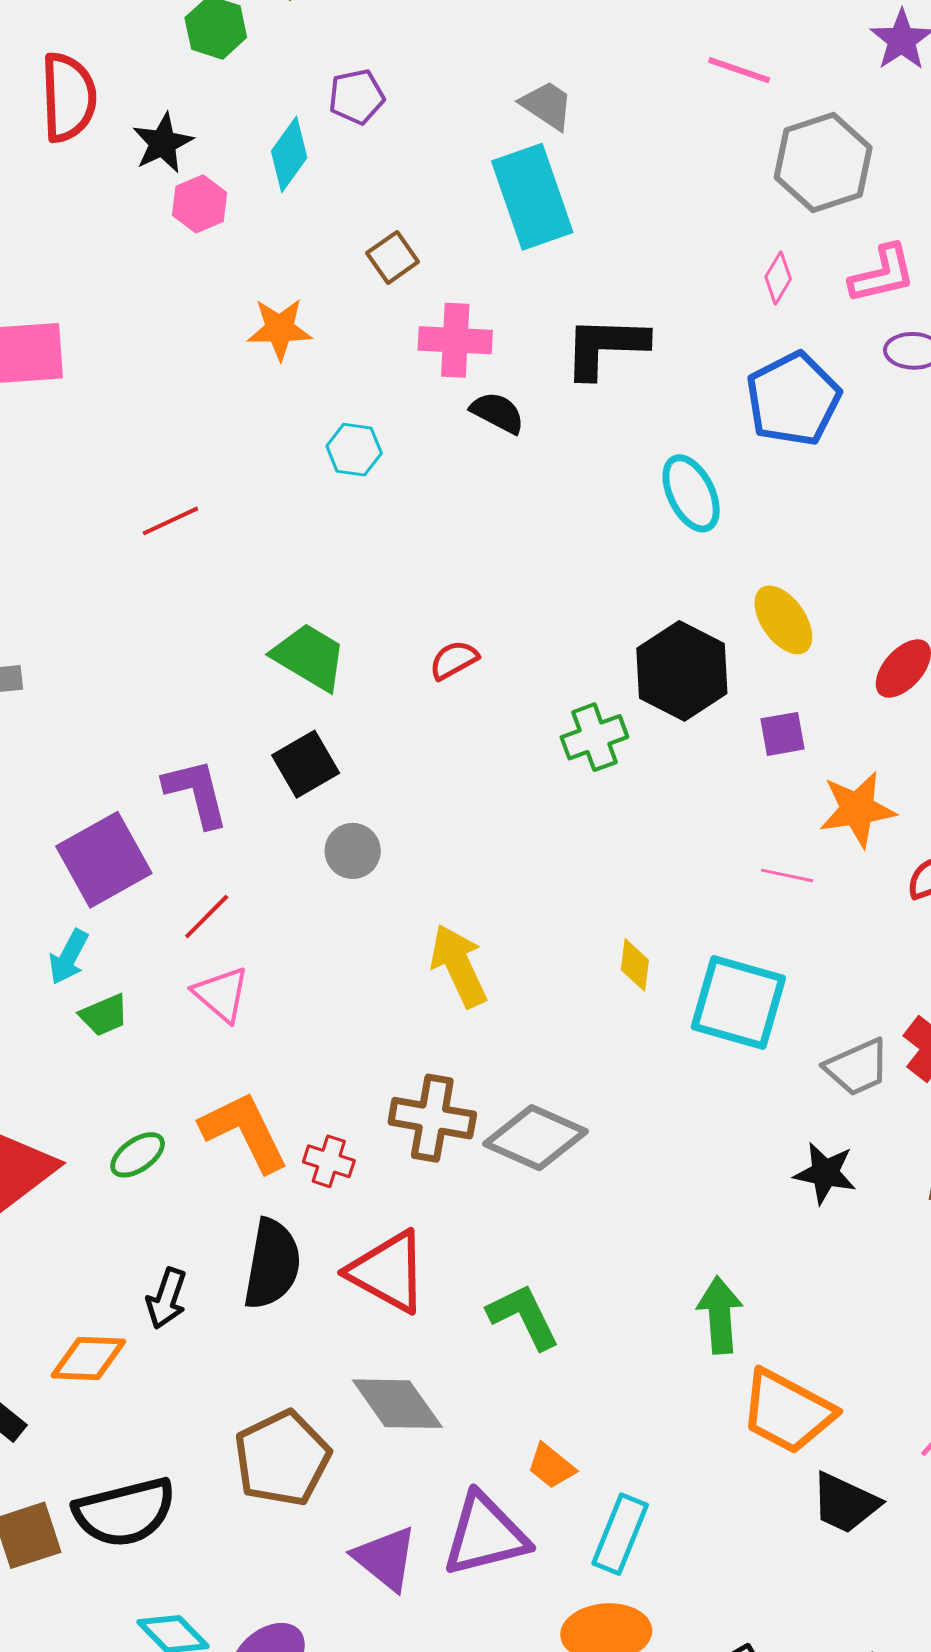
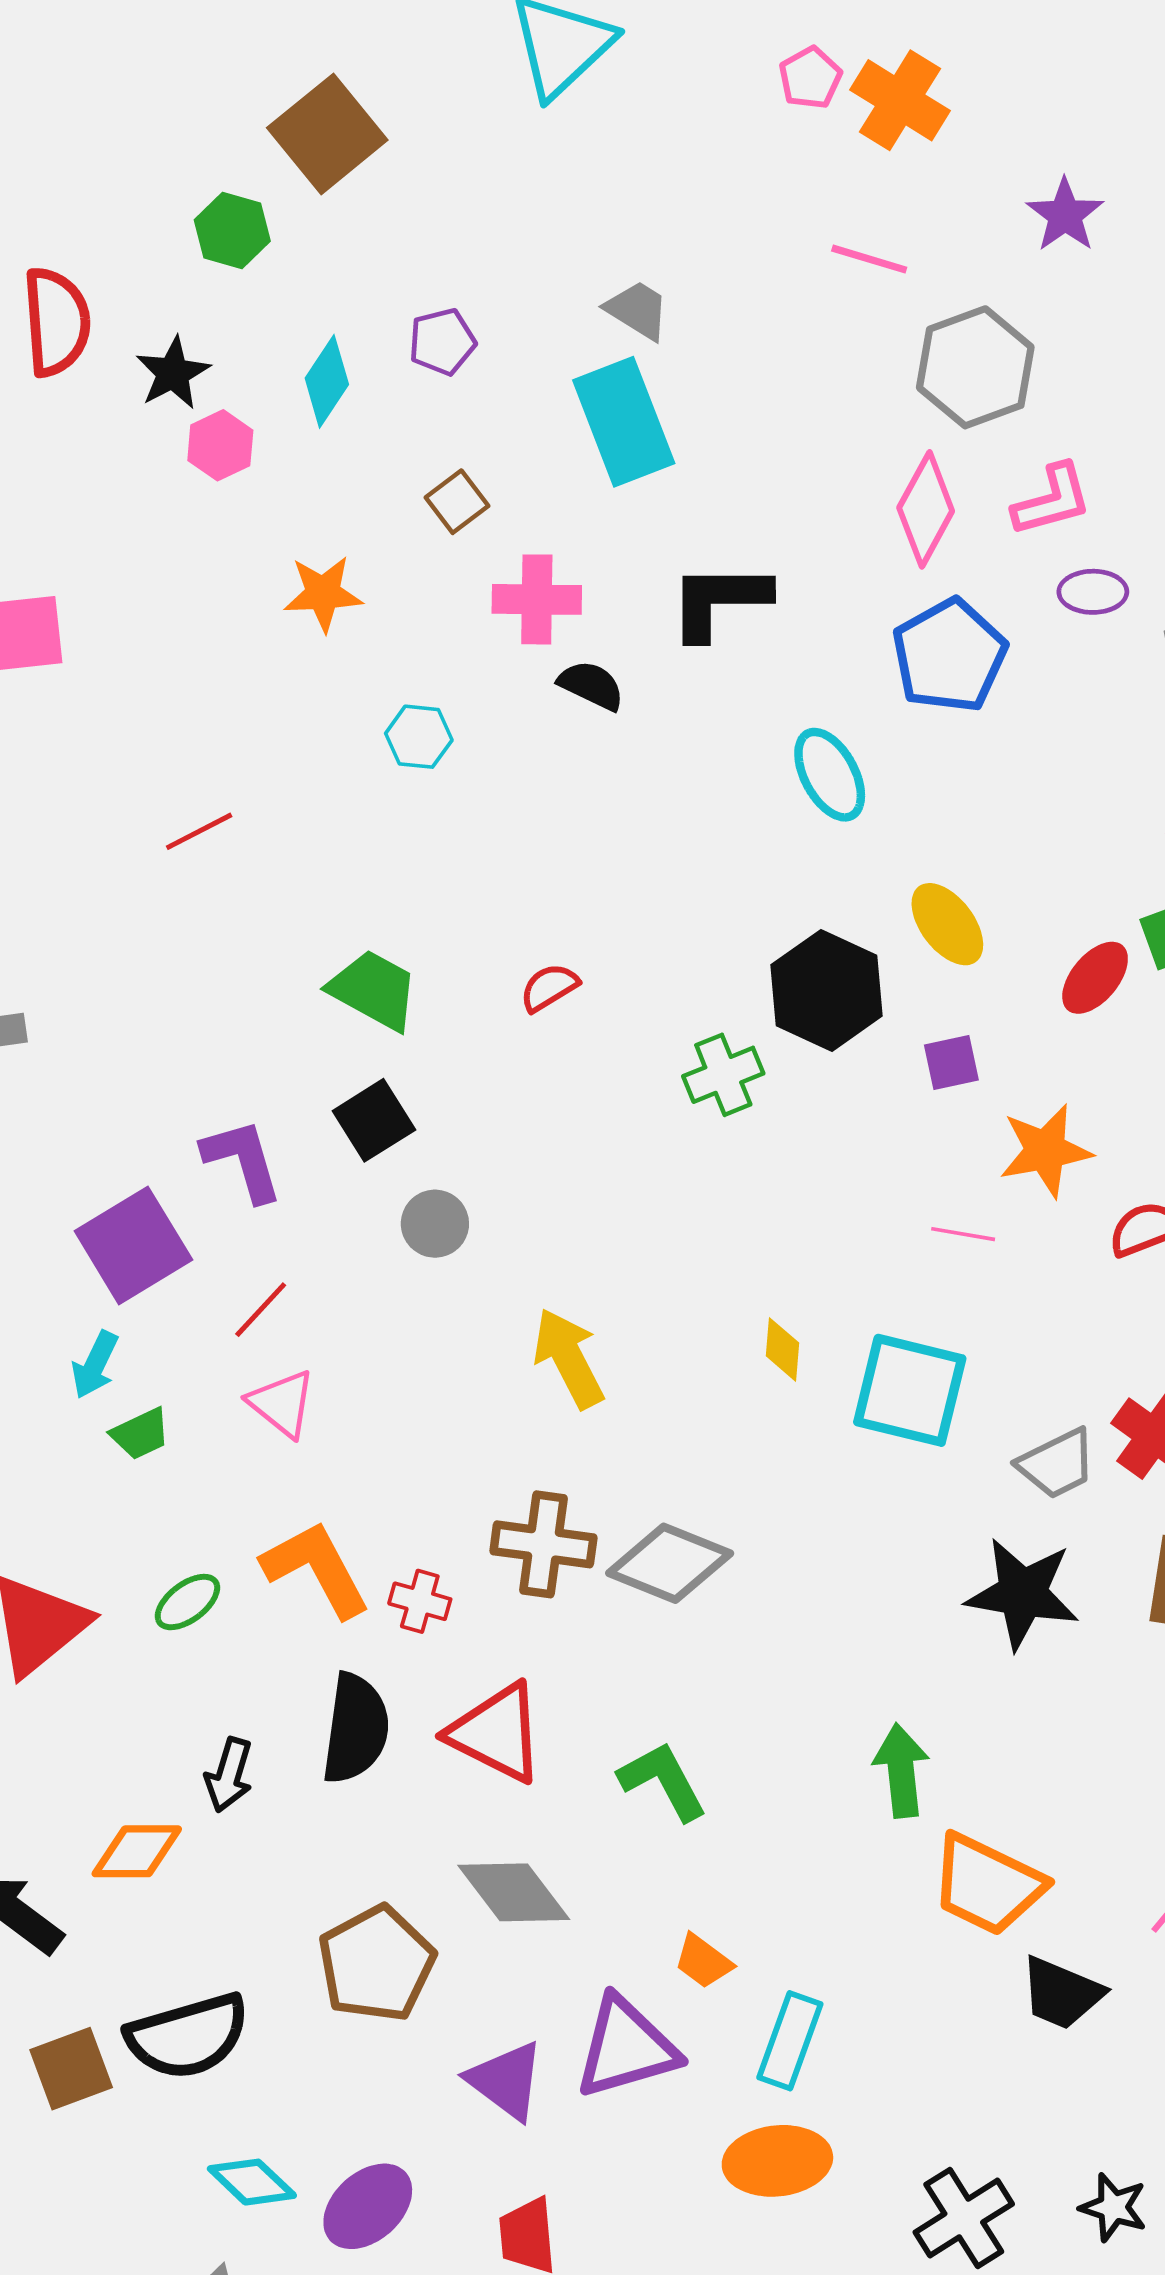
purple pentagon: (356, 97) -> (442, 342), moved
pink diamond: (778, 278) -> (926, 509), size x1.8
black star: (825, 1173) -> (1023, 1593), size x1.5

